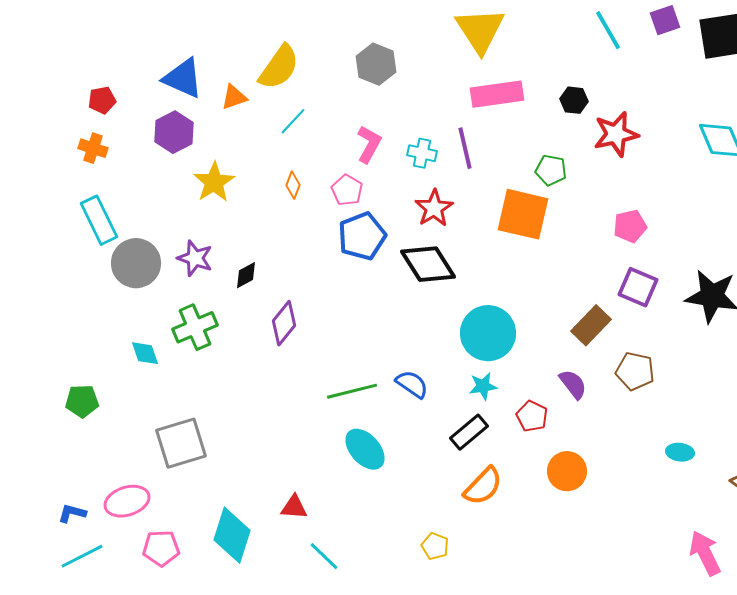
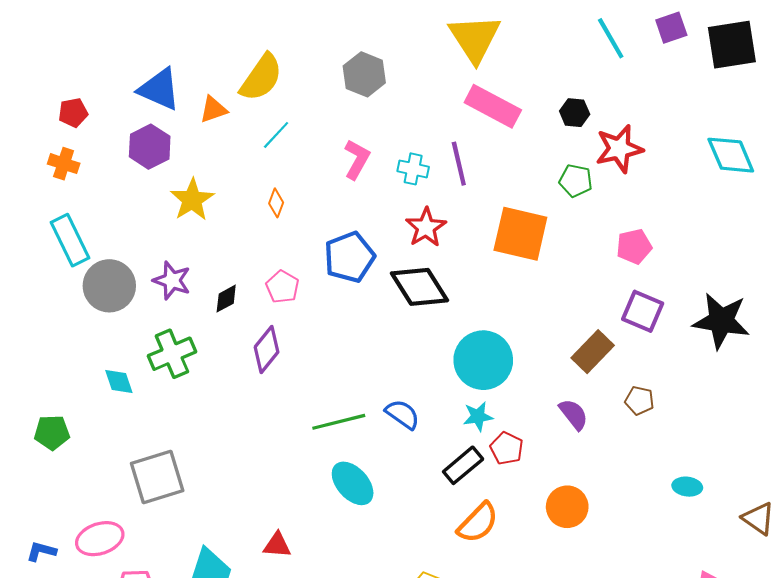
pink rectangle: (497, 94) -> (493, 106), turned 36
green pentagon: (551, 170) -> (576, 181), moved
pink pentagon: (347, 190) -> (282, 287), moved
brown pentagon: (635, 371) -> (639, 401), size x0.7
red pentagon: (532, 416) -> (507, 448), moved

